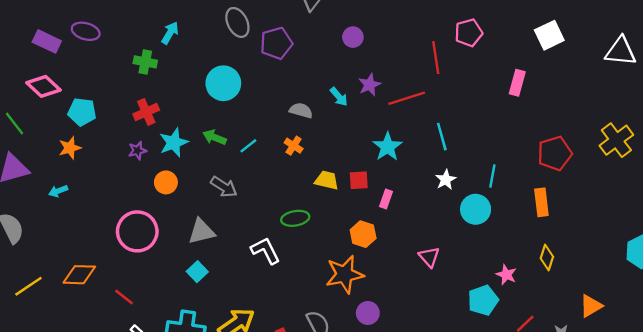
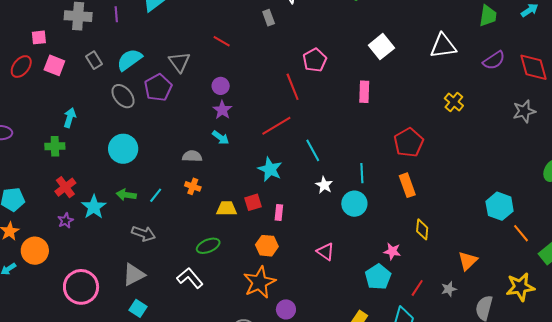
purple pentagon: (276, 43) -> (158, 88), moved
purple star: (370, 85) -> (222, 110), moved
yellow cross: (616, 140) -> (454, 102), moved, size x0.7
orange circle: (166, 182) -> (35, 251), moved, size x1.4

